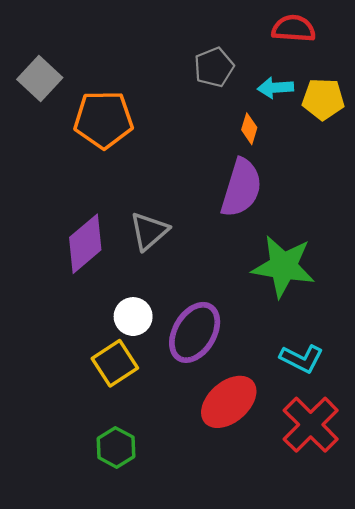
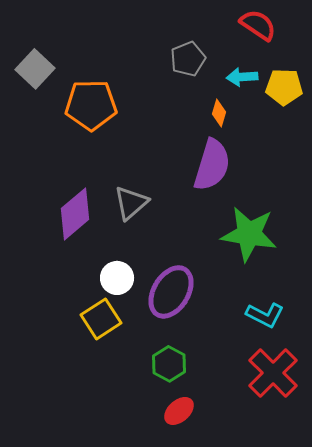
red semicircle: (294, 28) -> (258, 25), turned 30
red ellipse: (229, 402) -> (179, 411), moved, size x0.6
green hexagon: (116, 447) -> (169, 364), moved

